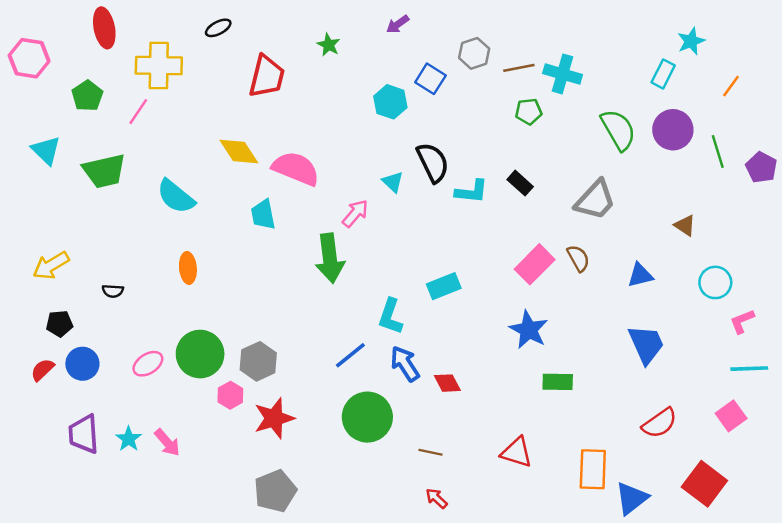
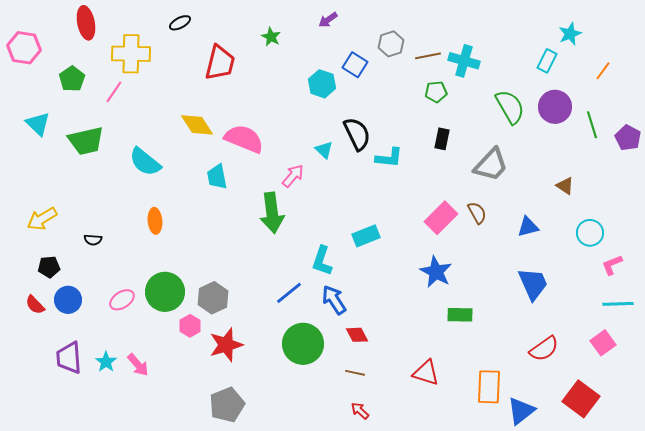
black rectangle: (520, 183) -> (442, 139), moved, turned 60
red semicircle: (42, 370) -> (35, 305), turned -90
red diamond: (447, 383) -> (357, 335), moved

